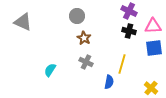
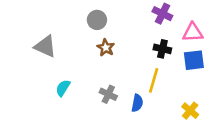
gray triangle: (23, 22) -> (45, 46), moved
black cross: (129, 31) -> (162, 49), moved
gray cross: (86, 62) -> (108, 94), moved

